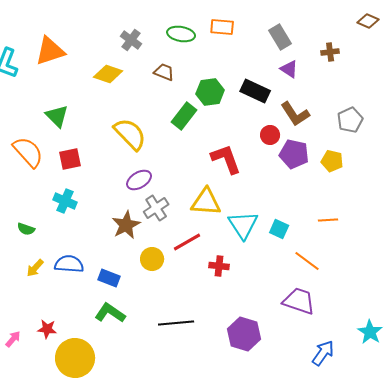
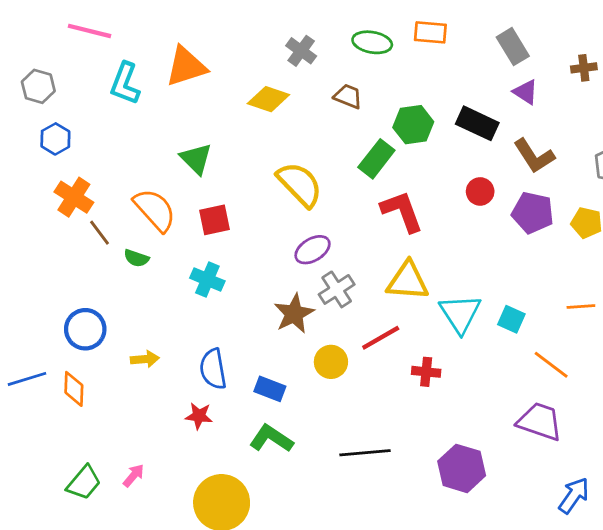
red circle: (270, 135) -> (480, 191), moved
red L-shape: (226, 159) -> (402, 211), moved
green semicircle: (26, 229) -> (136, 258), moved
blue semicircle: (69, 264) -> (213, 369), turned -104
yellow arrow: (35, 268) -> (145, 359), moved, turned -138
red star: (47, 329) -> (199, 416), moved

